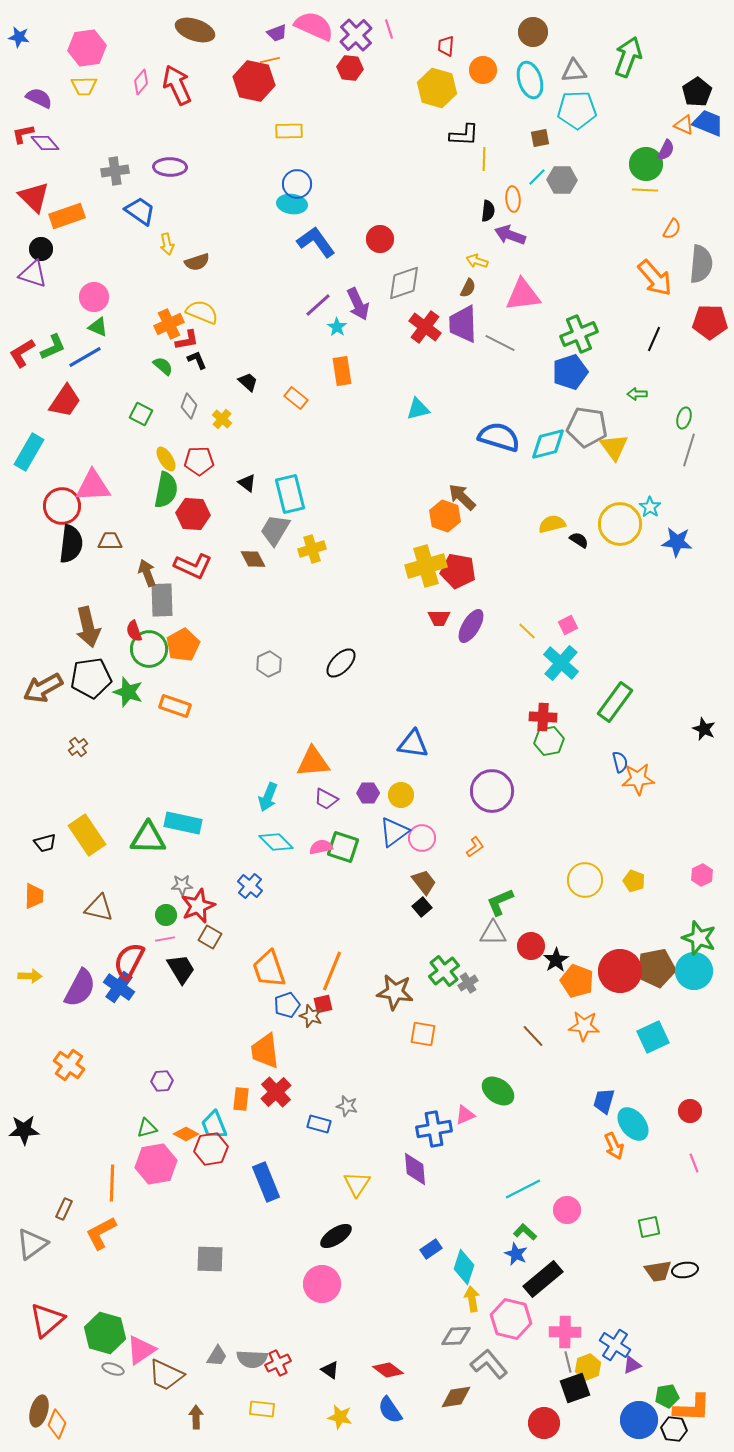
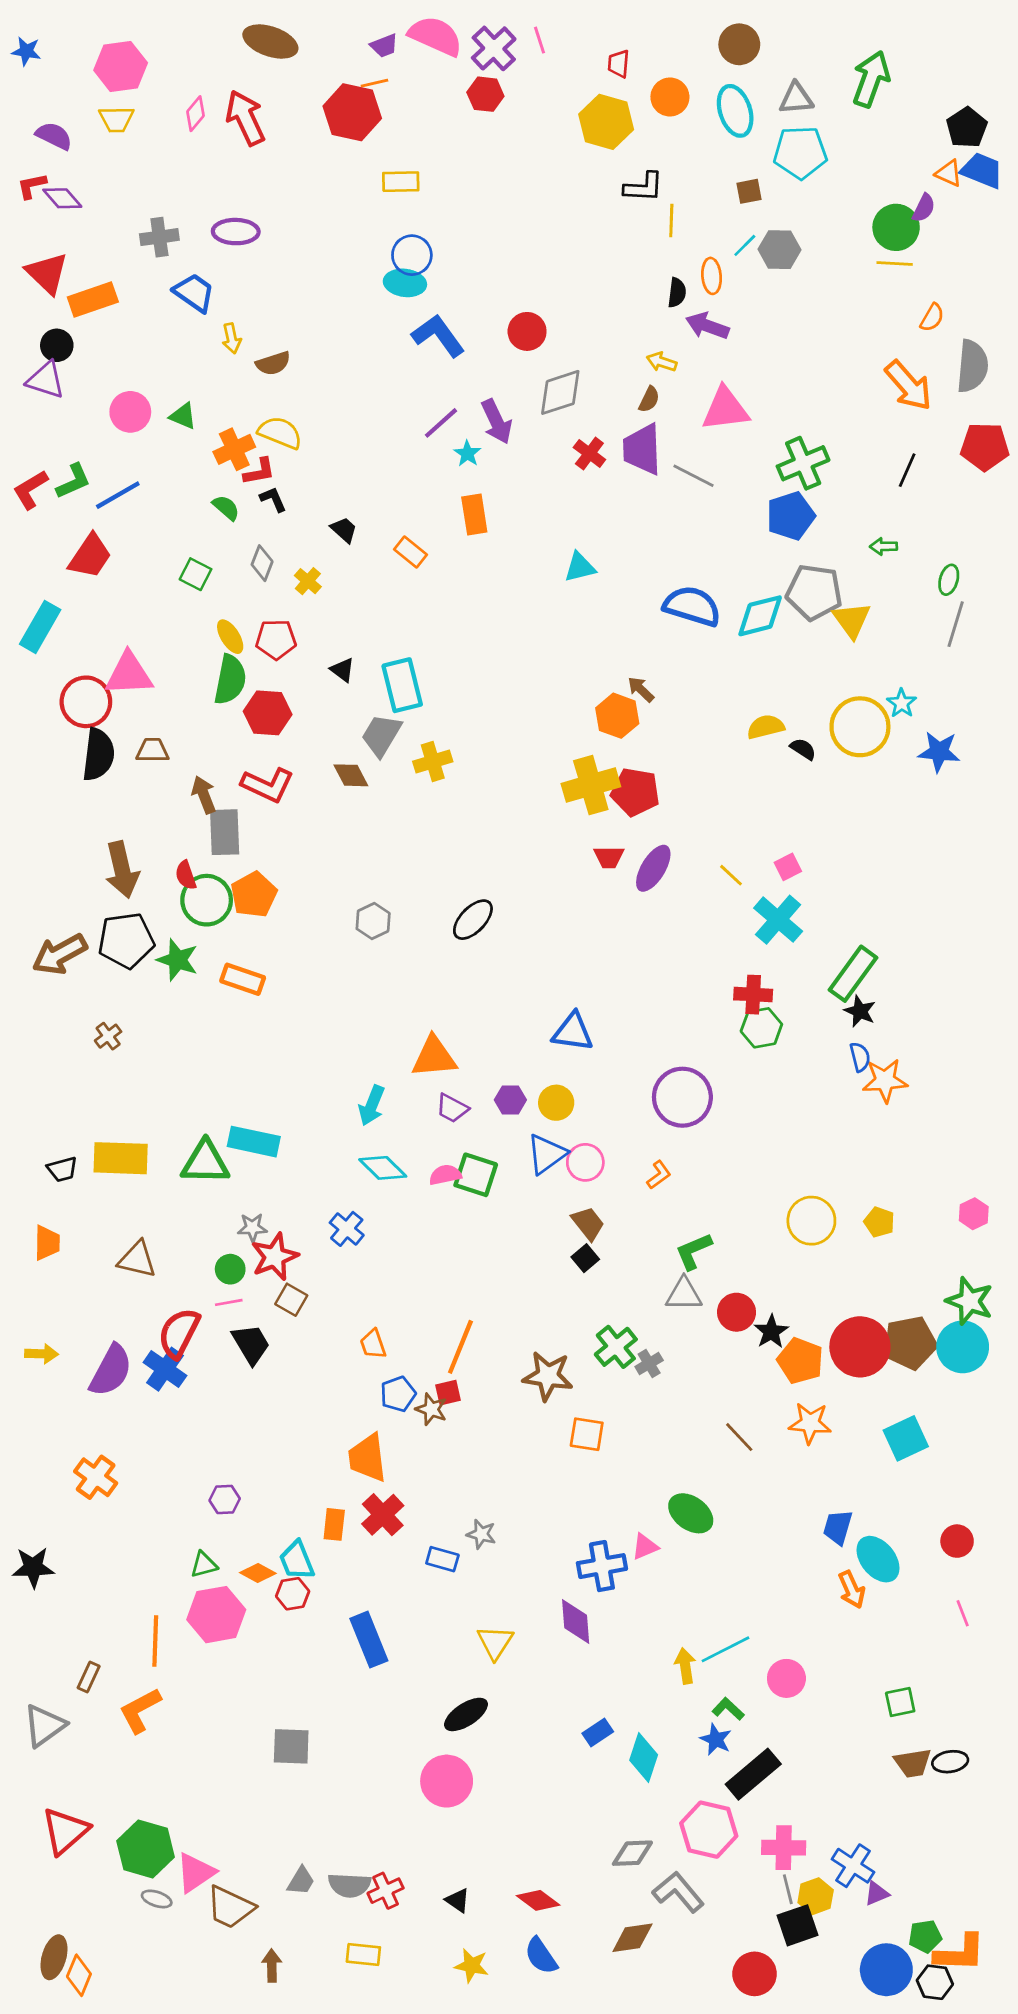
green triangle: (98, 327) -> (183, 416), moved
red cross: (425, 327) -> (589, 454), size x0.7
brown arrow: (462, 497) -> (641, 689), size x0.7
black star: (704, 729) -> (860, 1011), moved
yellow rectangle: (87, 835) -> (121, 1158), turned -54
orange trapezoid: (269, 969) -> (373, 1344), size x0.6
red hexagon: (211, 1149) -> (293, 1594), size x0.7
yellow arrow: (472, 1299) -> (685, 1666), moved

